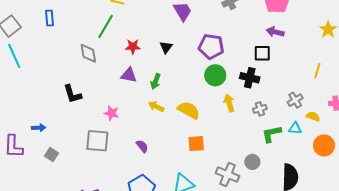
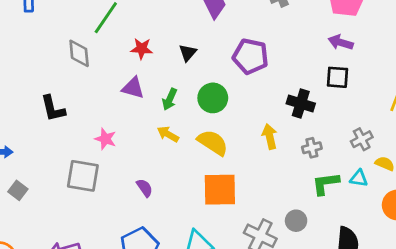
black square: (262, 53) -> (338, 77), moved
green circle: (215, 75) -> (213, 98), moved
orange square: (196, 144) -> (220, 190), size x1.5

